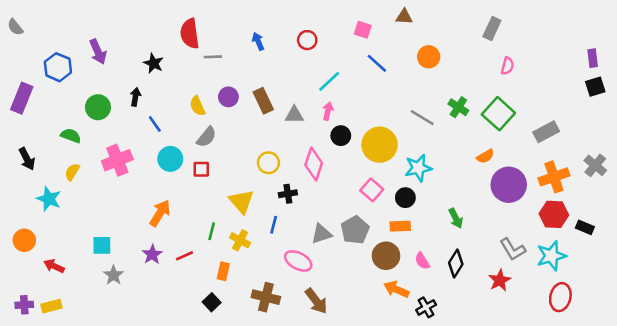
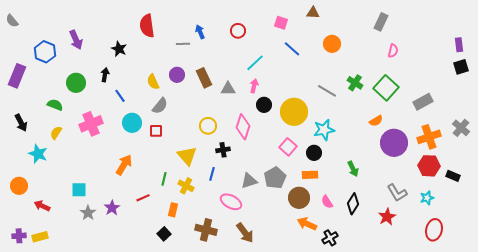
gray line: (213, 57) -> (183, 44), moved
purple star: (152, 254) -> (112, 208), moved
cyan star: (551, 256) -> (427, 198), size x0.6

